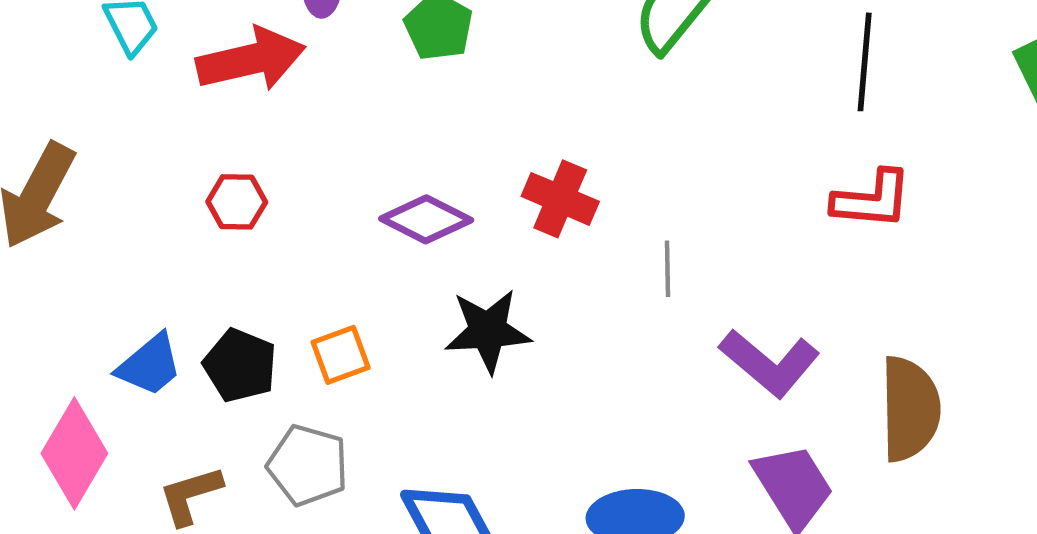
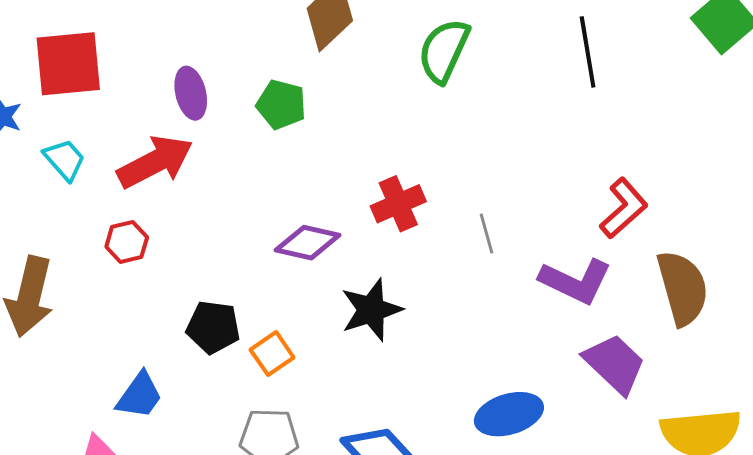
red cross: (560, 199) -> (398, 204), turned -32
red L-shape: (872, 200) -> (624, 208), moved, turned -32
red hexagon: (237, 202) -> (127, 242), moved
black pentagon: (240, 365) -> (213, 327), moved

